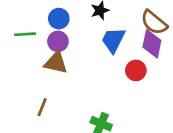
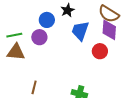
blue circle: (59, 19) -> (47, 20), moved
brown triangle: (56, 63) -> (16, 52), moved

